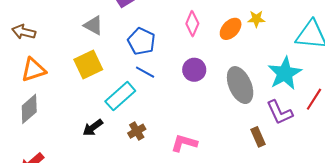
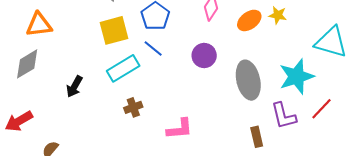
yellow square: (88, 65) -> (114, 30), moved
black arrow: (93, 128) -> (74, 87), moved, turned -35
pink L-shape: (184, 143) -> (180, 129), turned 148

